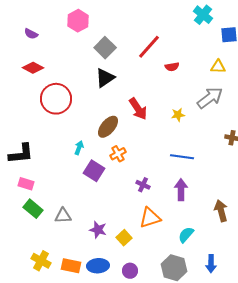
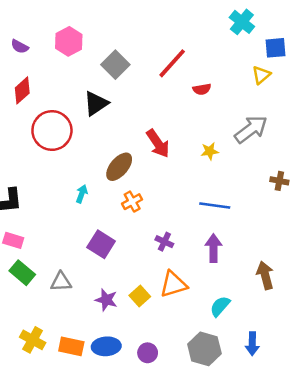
pink hexagon: (78, 21) -> (69, 41), moved
yellow triangle: (218, 67) -> (261, 75), moved, turned -42
red diamond: (33, 68) -> (22, 90), turned -70
black triangle: (105, 78) -> (96, 103), moved
purple square: (94, 171) -> (101, 244), moved
yellow square: (124, 238) -> (140, 296), moved

